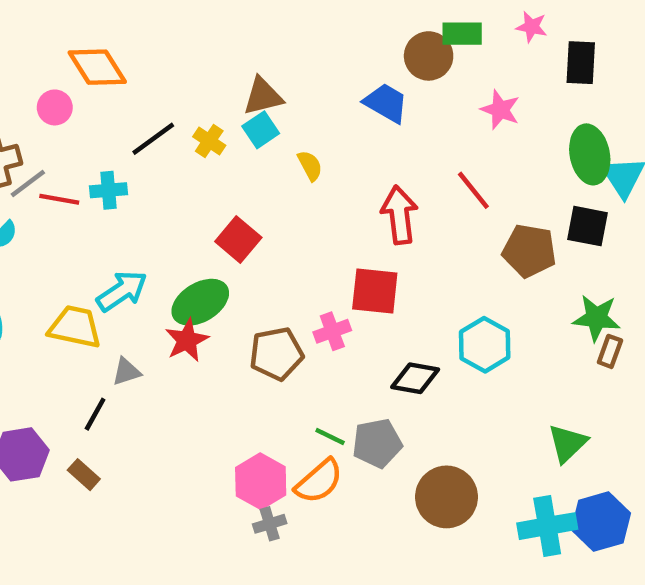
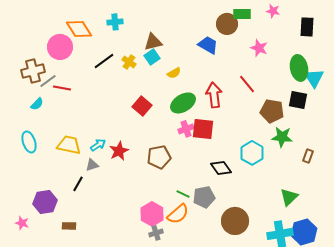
black rectangle: (581, 63) -> (307, 27), moved
pink circle: (55, 107) -> (60, 47), size x1.6
yellow semicircle: (310, 166) -> (174, 73), turned 88
cyan cross: (108, 190) -> (115, 22), moved
cyan arrow: (122, 291) -> (98, 145), moved, size x0.7
green ellipse: (200, 302) -> (183, 103), moved
green star: (596, 318) -> (282, 137), moved
pink cross: (332, 331) -> (186, 129), moved
black diamond: (415, 378) -> (221, 168), turned 45
brown rectangle: (84, 475) -> (69, 226), moved, turned -40

